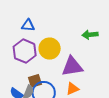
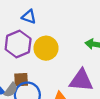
purple triangle: (72, 66) -> (81, 80), moved

